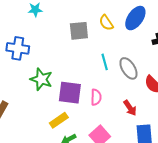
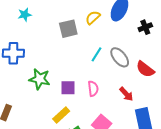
yellow semicircle: (106, 23) -> (93, 18), turned 91
cyan line: (105, 62) -> (97, 54), turned 56
purple square: (70, 93) -> (68, 88), size x0.7

